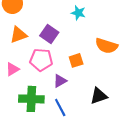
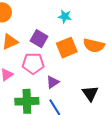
orange square: (76, 60) -> (67, 48), moved, size x1.5
black triangle: (99, 96) -> (90, 93), turned -42

